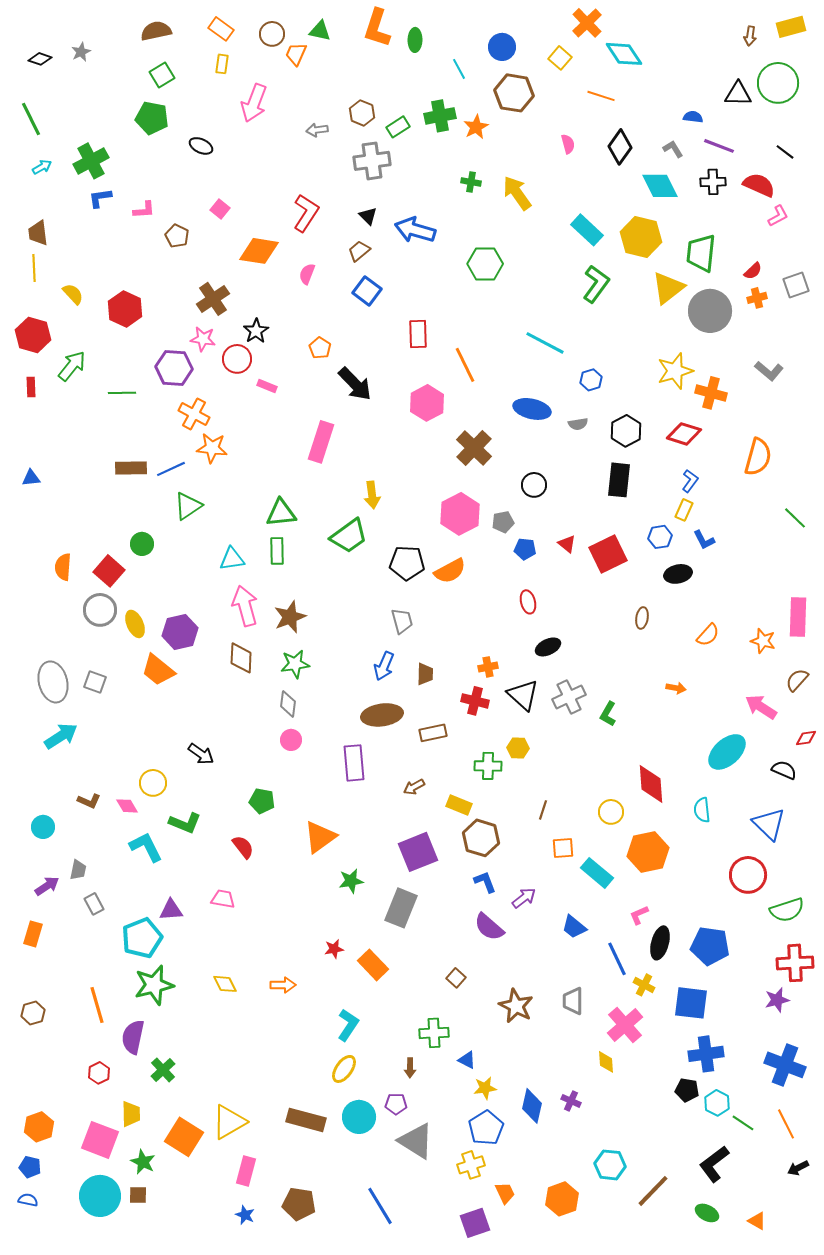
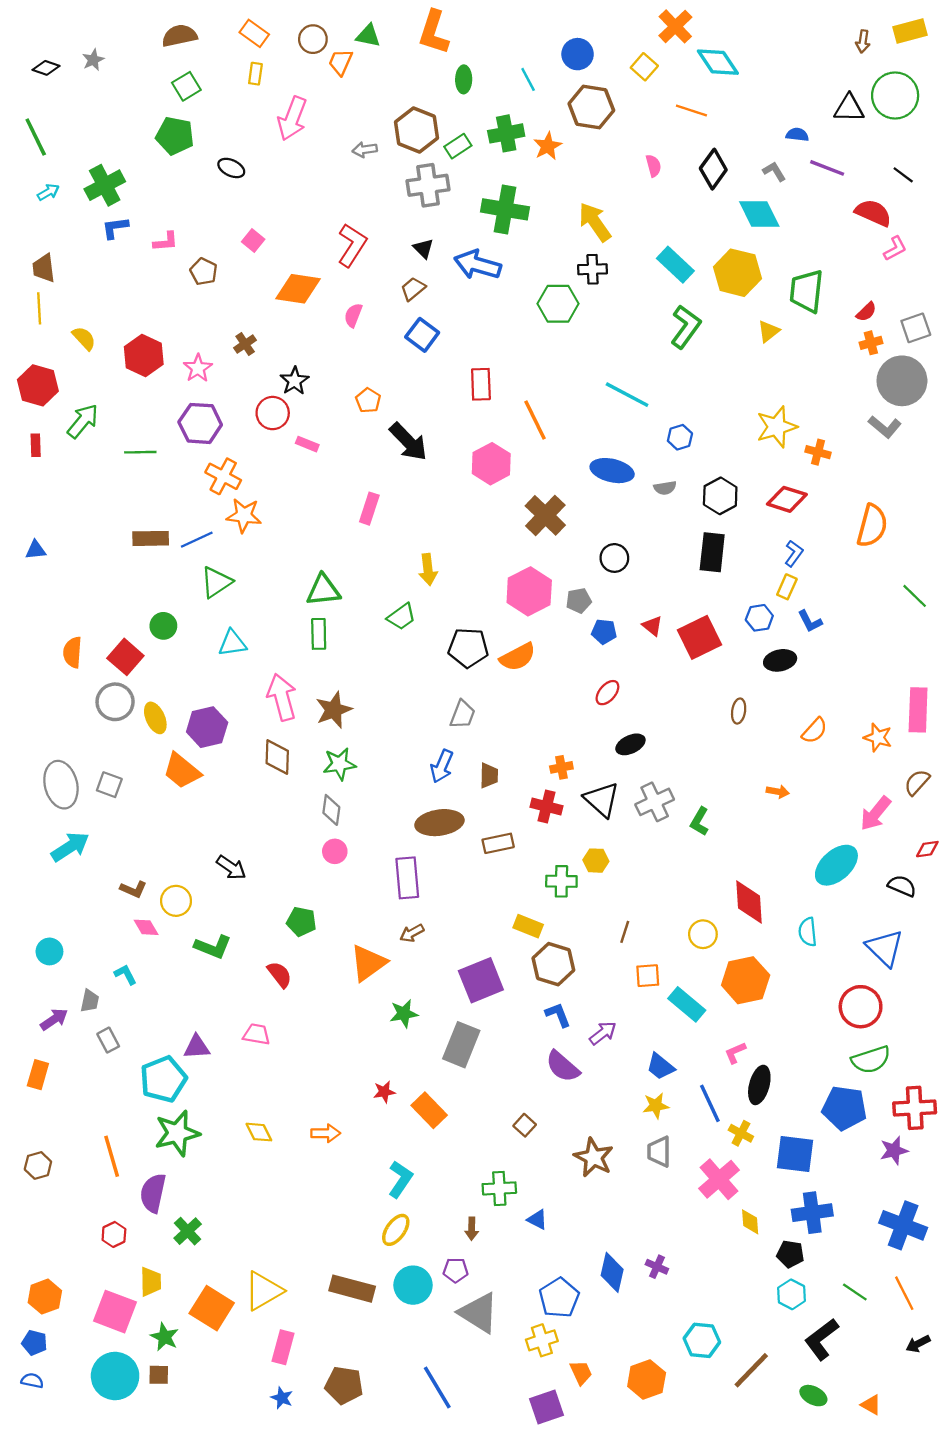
green ellipse: (415, 40) -> (464, 79), moved
brown hexagon: (362, 113) -> (416, 130), size x1.5
green cross: (471, 182) -> (505, 209), moved, size x2.0
black cross: (713, 182) -> (593, 269), moved
yellow triangle: (668, 288) -> (769, 331), size x0.6
brown cross: (213, 299) -> (245, 344), size x0.6
gray circle: (710, 311) -> (902, 381), moved
pink star: (203, 339) -> (198, 368), moved, turned 30
orange cross: (711, 393) -> (818, 452), size x0.7
pink rectangle: (321, 442) -> (369, 509), size x0.7
green trapezoid: (349, 536) -> (402, 617), size x0.7
cyan triangle: (232, 559) -> (232, 643), moved
red ellipse: (528, 602) -> (607, 693), turned 55
gray trapezoid: (402, 621) -> (462, 714), turned 36
pink arrow: (761, 707) -> (876, 813), turned -84
brown arrow: (414, 787) -> (412, 933), moved
brown L-shape: (89, 801) -> (133, 889), moved
cyan L-shape: (146, 847) -> (125, 974), moved, size x0.6
green semicircle: (787, 910) -> (871, 1060), moved
blue pentagon: (710, 946) -> (844, 1108), moved
yellow diamond: (606, 1062) -> (750, 1222), moved
yellow star: (485, 1088) -> (656, 1106), moved
cyan hexagon: (717, 1103) -> (792, 1294), moved

